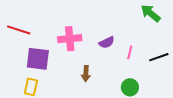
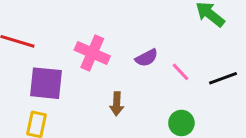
pink cross: (70, 39) -> (92, 53), turned 30
pink line: (130, 52) -> (180, 72), turned -56

